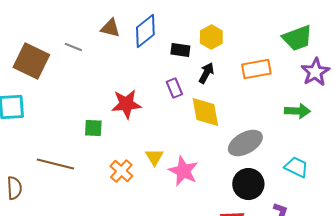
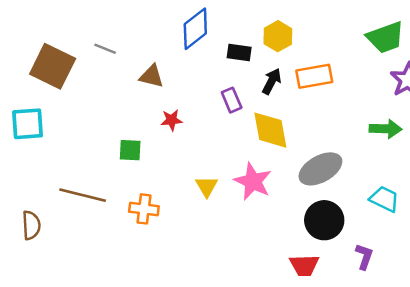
brown triangle: (110, 28) -> (151, 76), moved
orange rectangle: (256, 69) -> (314, 76), moved
red star: (126, 104) -> (172, 120), size x0.6
orange cross: (121, 171) -> (144, 209), moved, turned -35
pink star: (183, 171) -> (253, 181), moved

